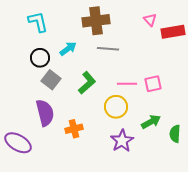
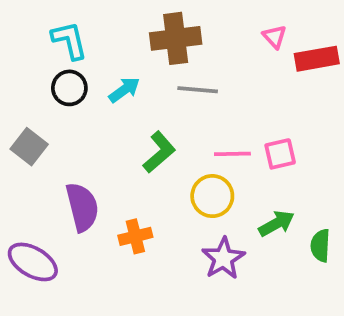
black circle: (40, 58) -> (69, 88), moved
gray square: (51, 80) -> (29, 147), moved

